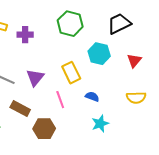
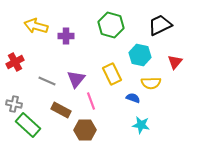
yellow semicircle: (136, 98) -> (151, 83), moved
pink line: (60, 100) -> (91, 101), moved
cyan star: (100, 124) -> (141, 125), turned 30

